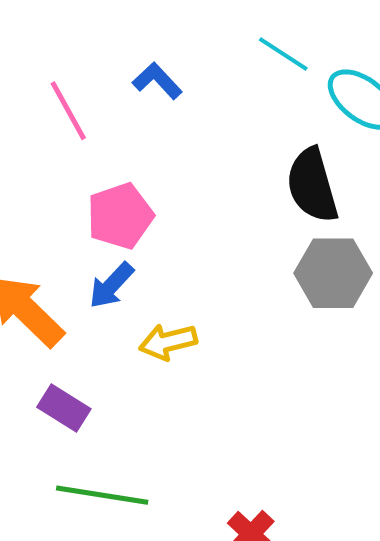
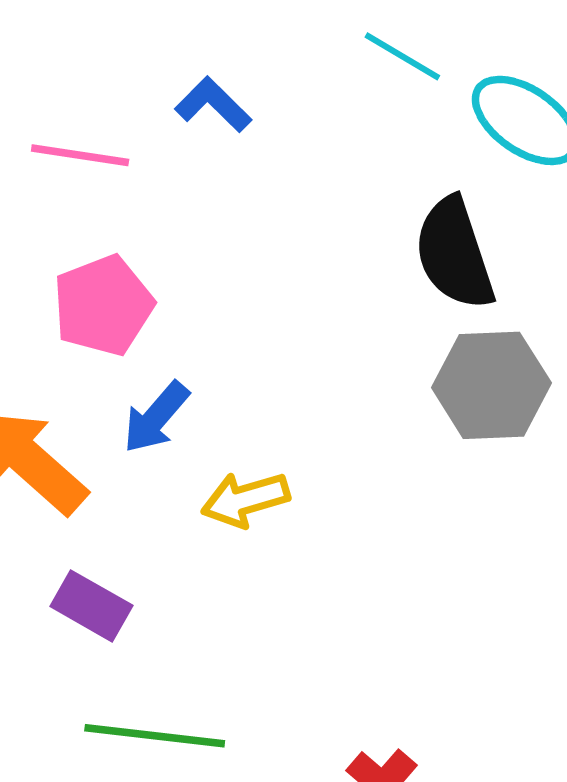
pink line: (68, 111) -> (80, 155), turned -50
pink pentagon: (120, 216) -> (103, 305), moved

